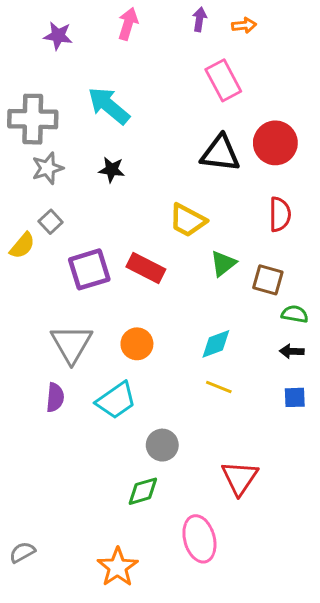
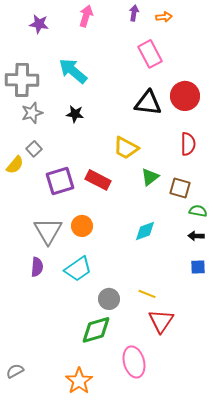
orange circle: (137, 344) -> (82, 226), moved
yellow line: (219, 387) -> (147, 294), moved
green diamond: (143, 491) -> (96, 330), size x1.4

